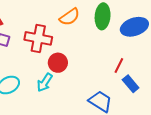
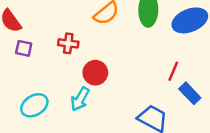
red cross: (38, 38) -> (68, 43), size x0.6

